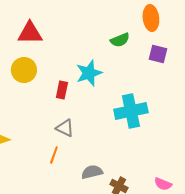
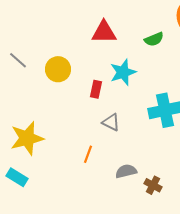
red triangle: (30, 33) -> (104, 32), moved
gray triangle: (65, 128) -> (111, 122), moved

